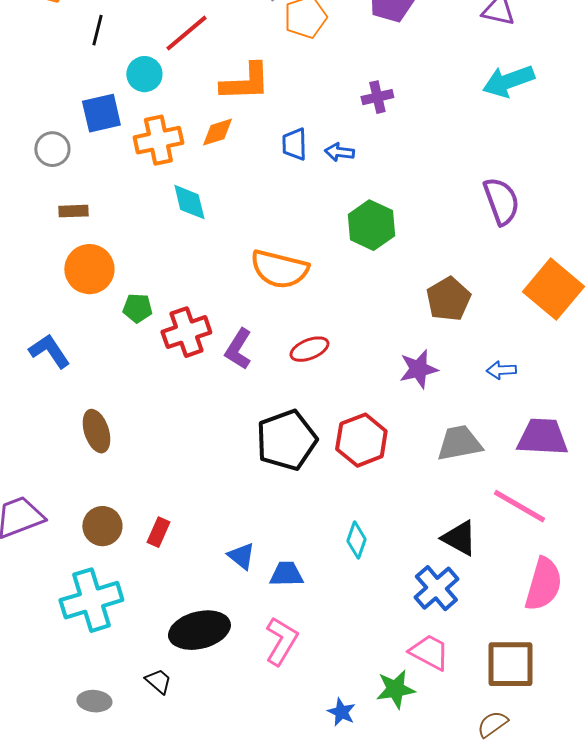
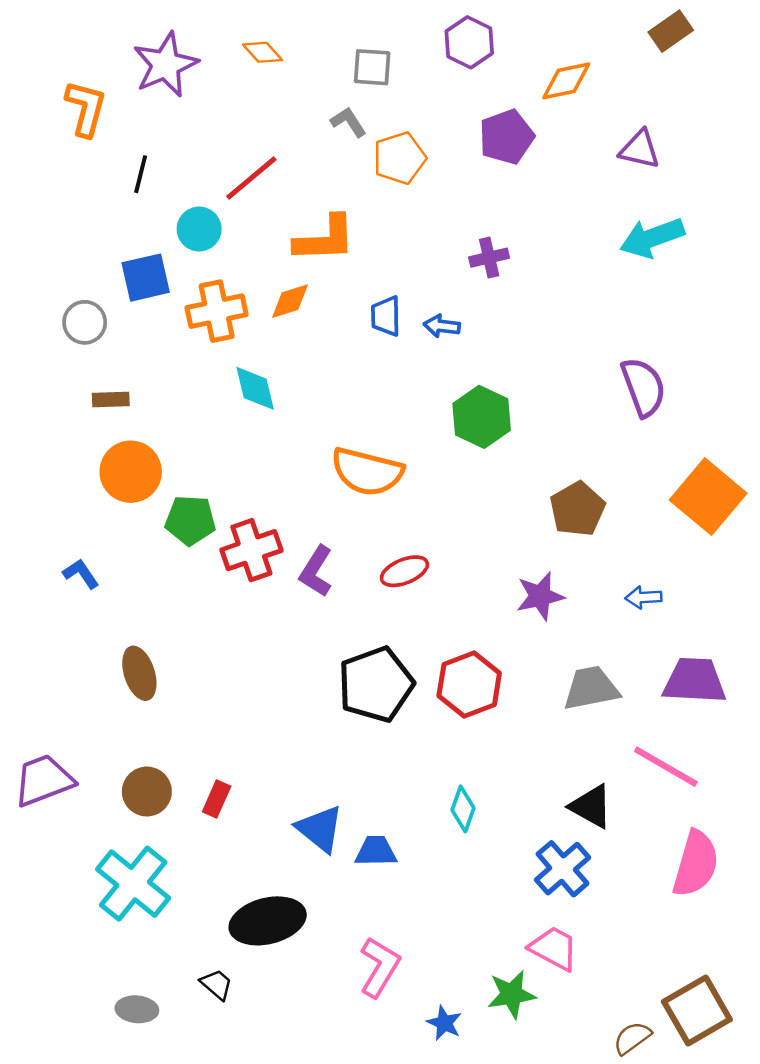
green pentagon: (137, 308) -> (190, 520), size x1.4
blue L-shape: (49, 351) -> (81, 574), size x0.7
blue triangle: (241, 556) -> (320, 829), size x1.4
cyan cross: (91, 600) -> (133, 884), turned -34
pink L-shape: (281, 641) -> (380, 967), moved
brown square: (510, 664) -> (697, 1011), moved, turned -30

